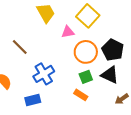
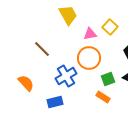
yellow square: (88, 16) -> (110, 27), moved, size x0.7
orange circle: (86, 52) -> (89, 58), moved

